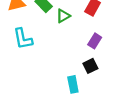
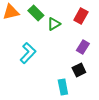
cyan L-shape: (23, 39) -> (28, 53), moved, turned -125

